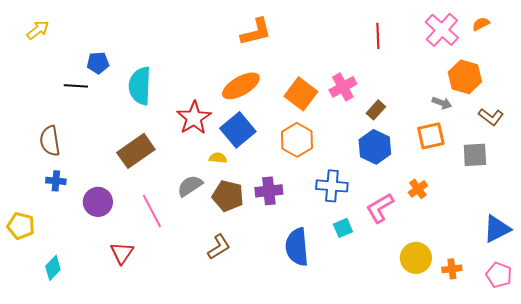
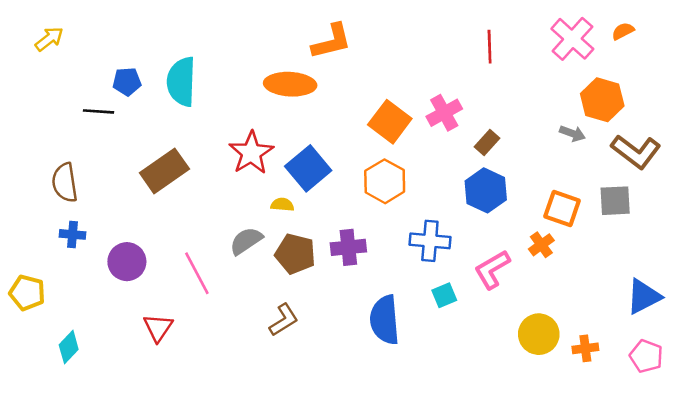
cyan semicircle: (140, 86) -> (181, 82), moved
orange ellipse: (241, 86) -> (290, 84), moved, turned 33
brown L-shape: (491, 117) -> (636, 152), size x1.5
orange square: (431, 136) -> (562, 209), moved, turned 32
brown rectangle: (136, 151) -> (164, 171), moved

